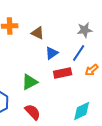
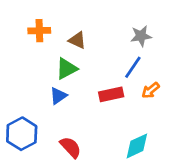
blue triangle: (52, 53) -> (58, 96), moved
green triangle: (30, 82) -> (66, 69), moved

